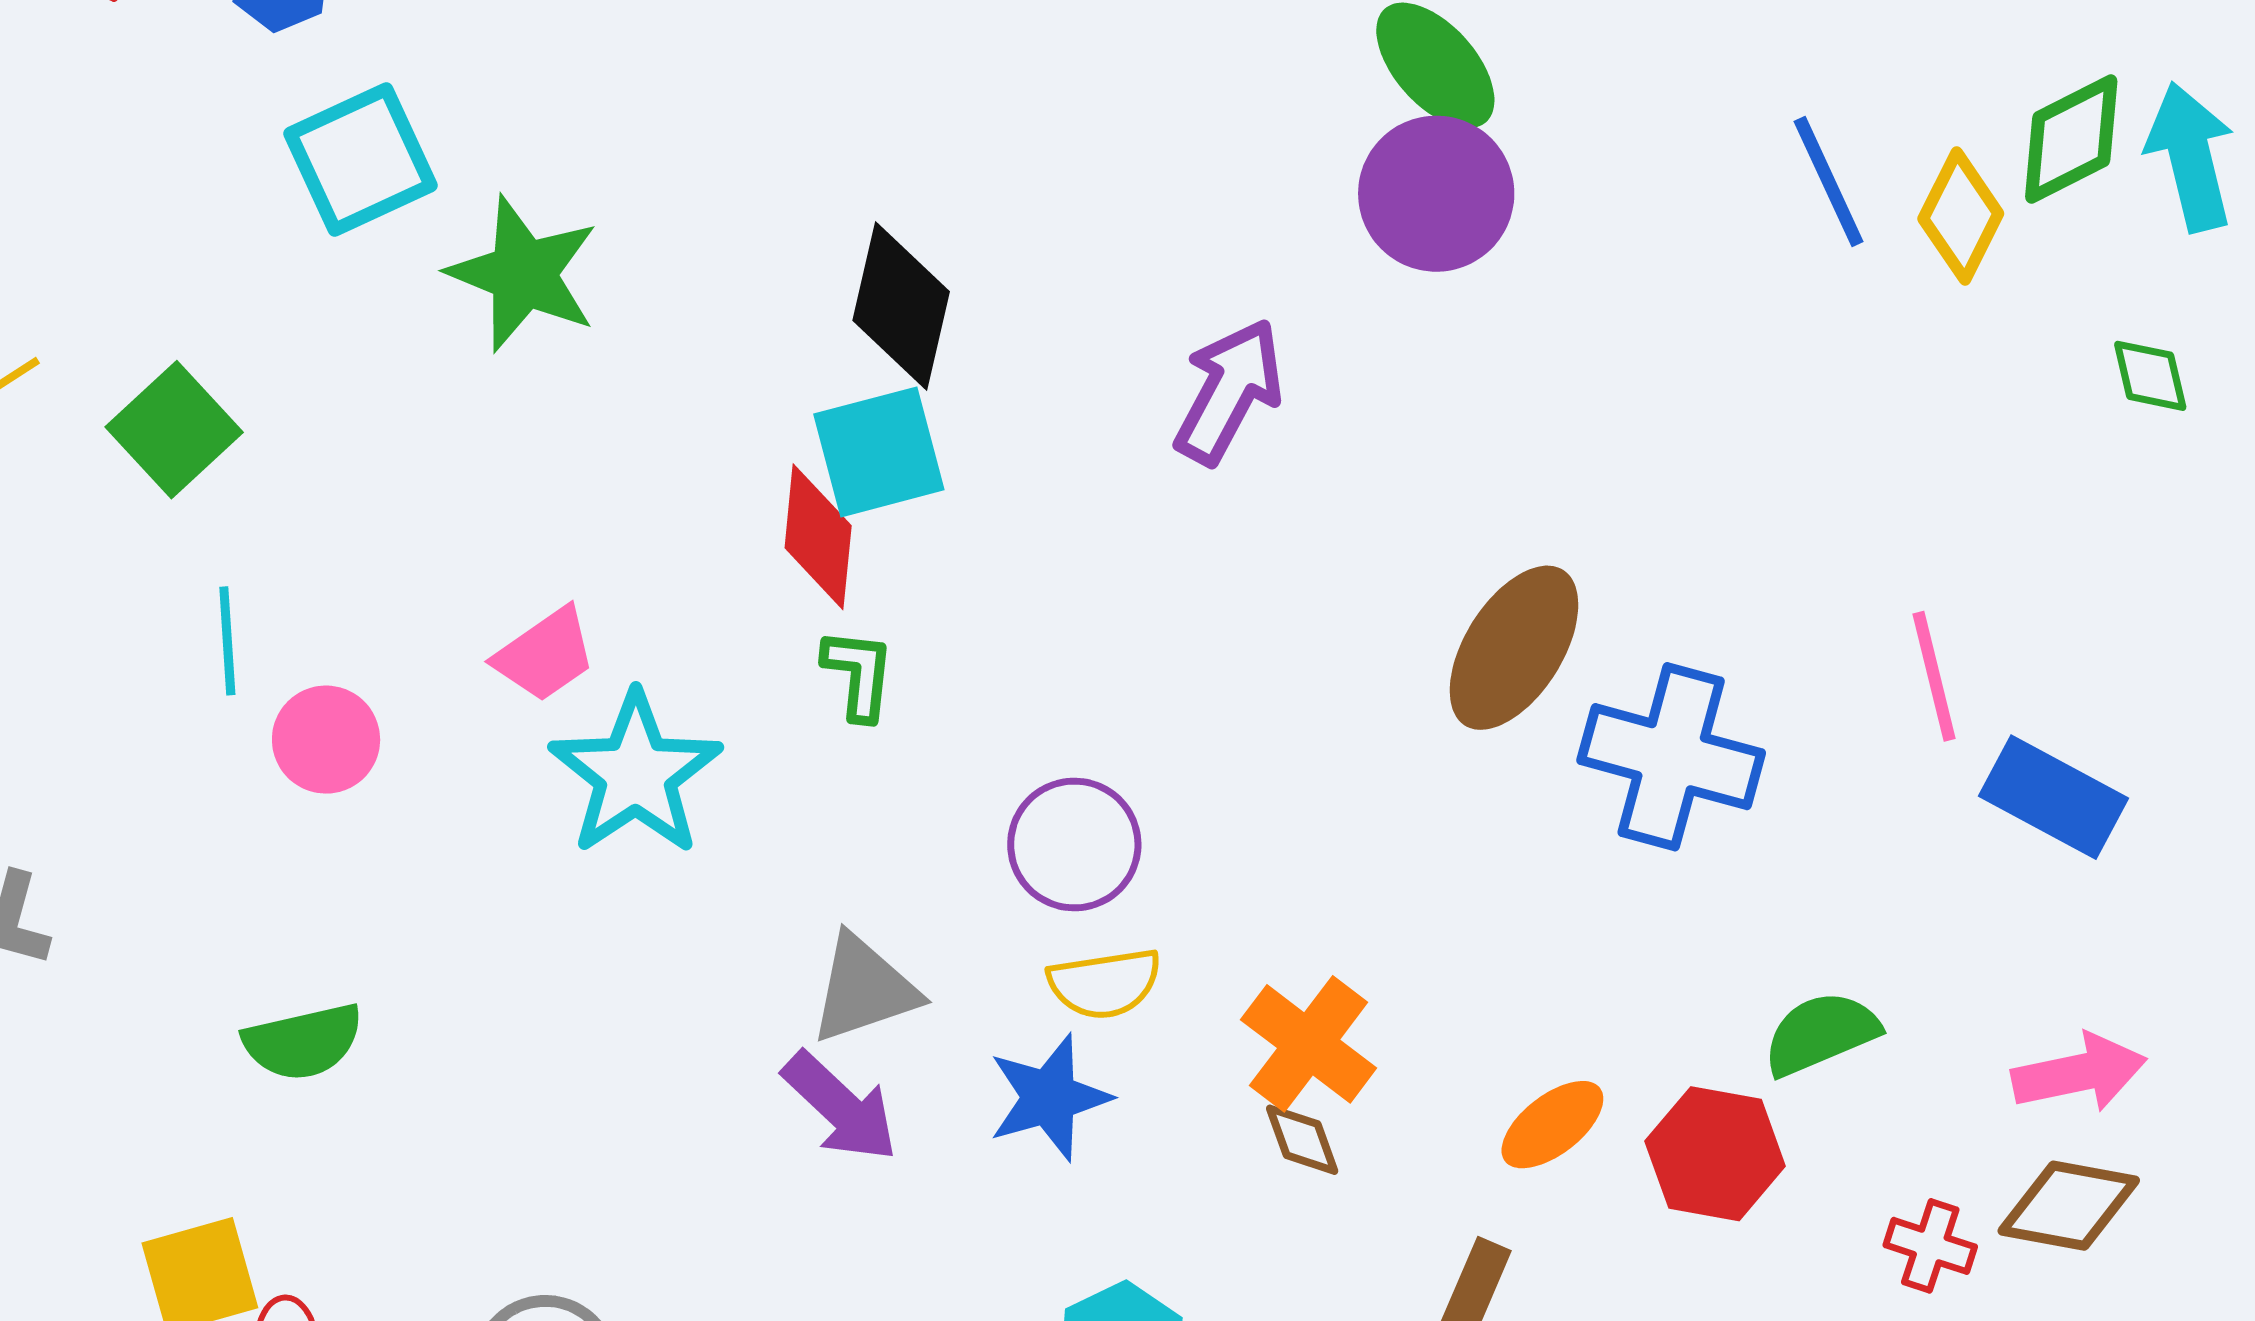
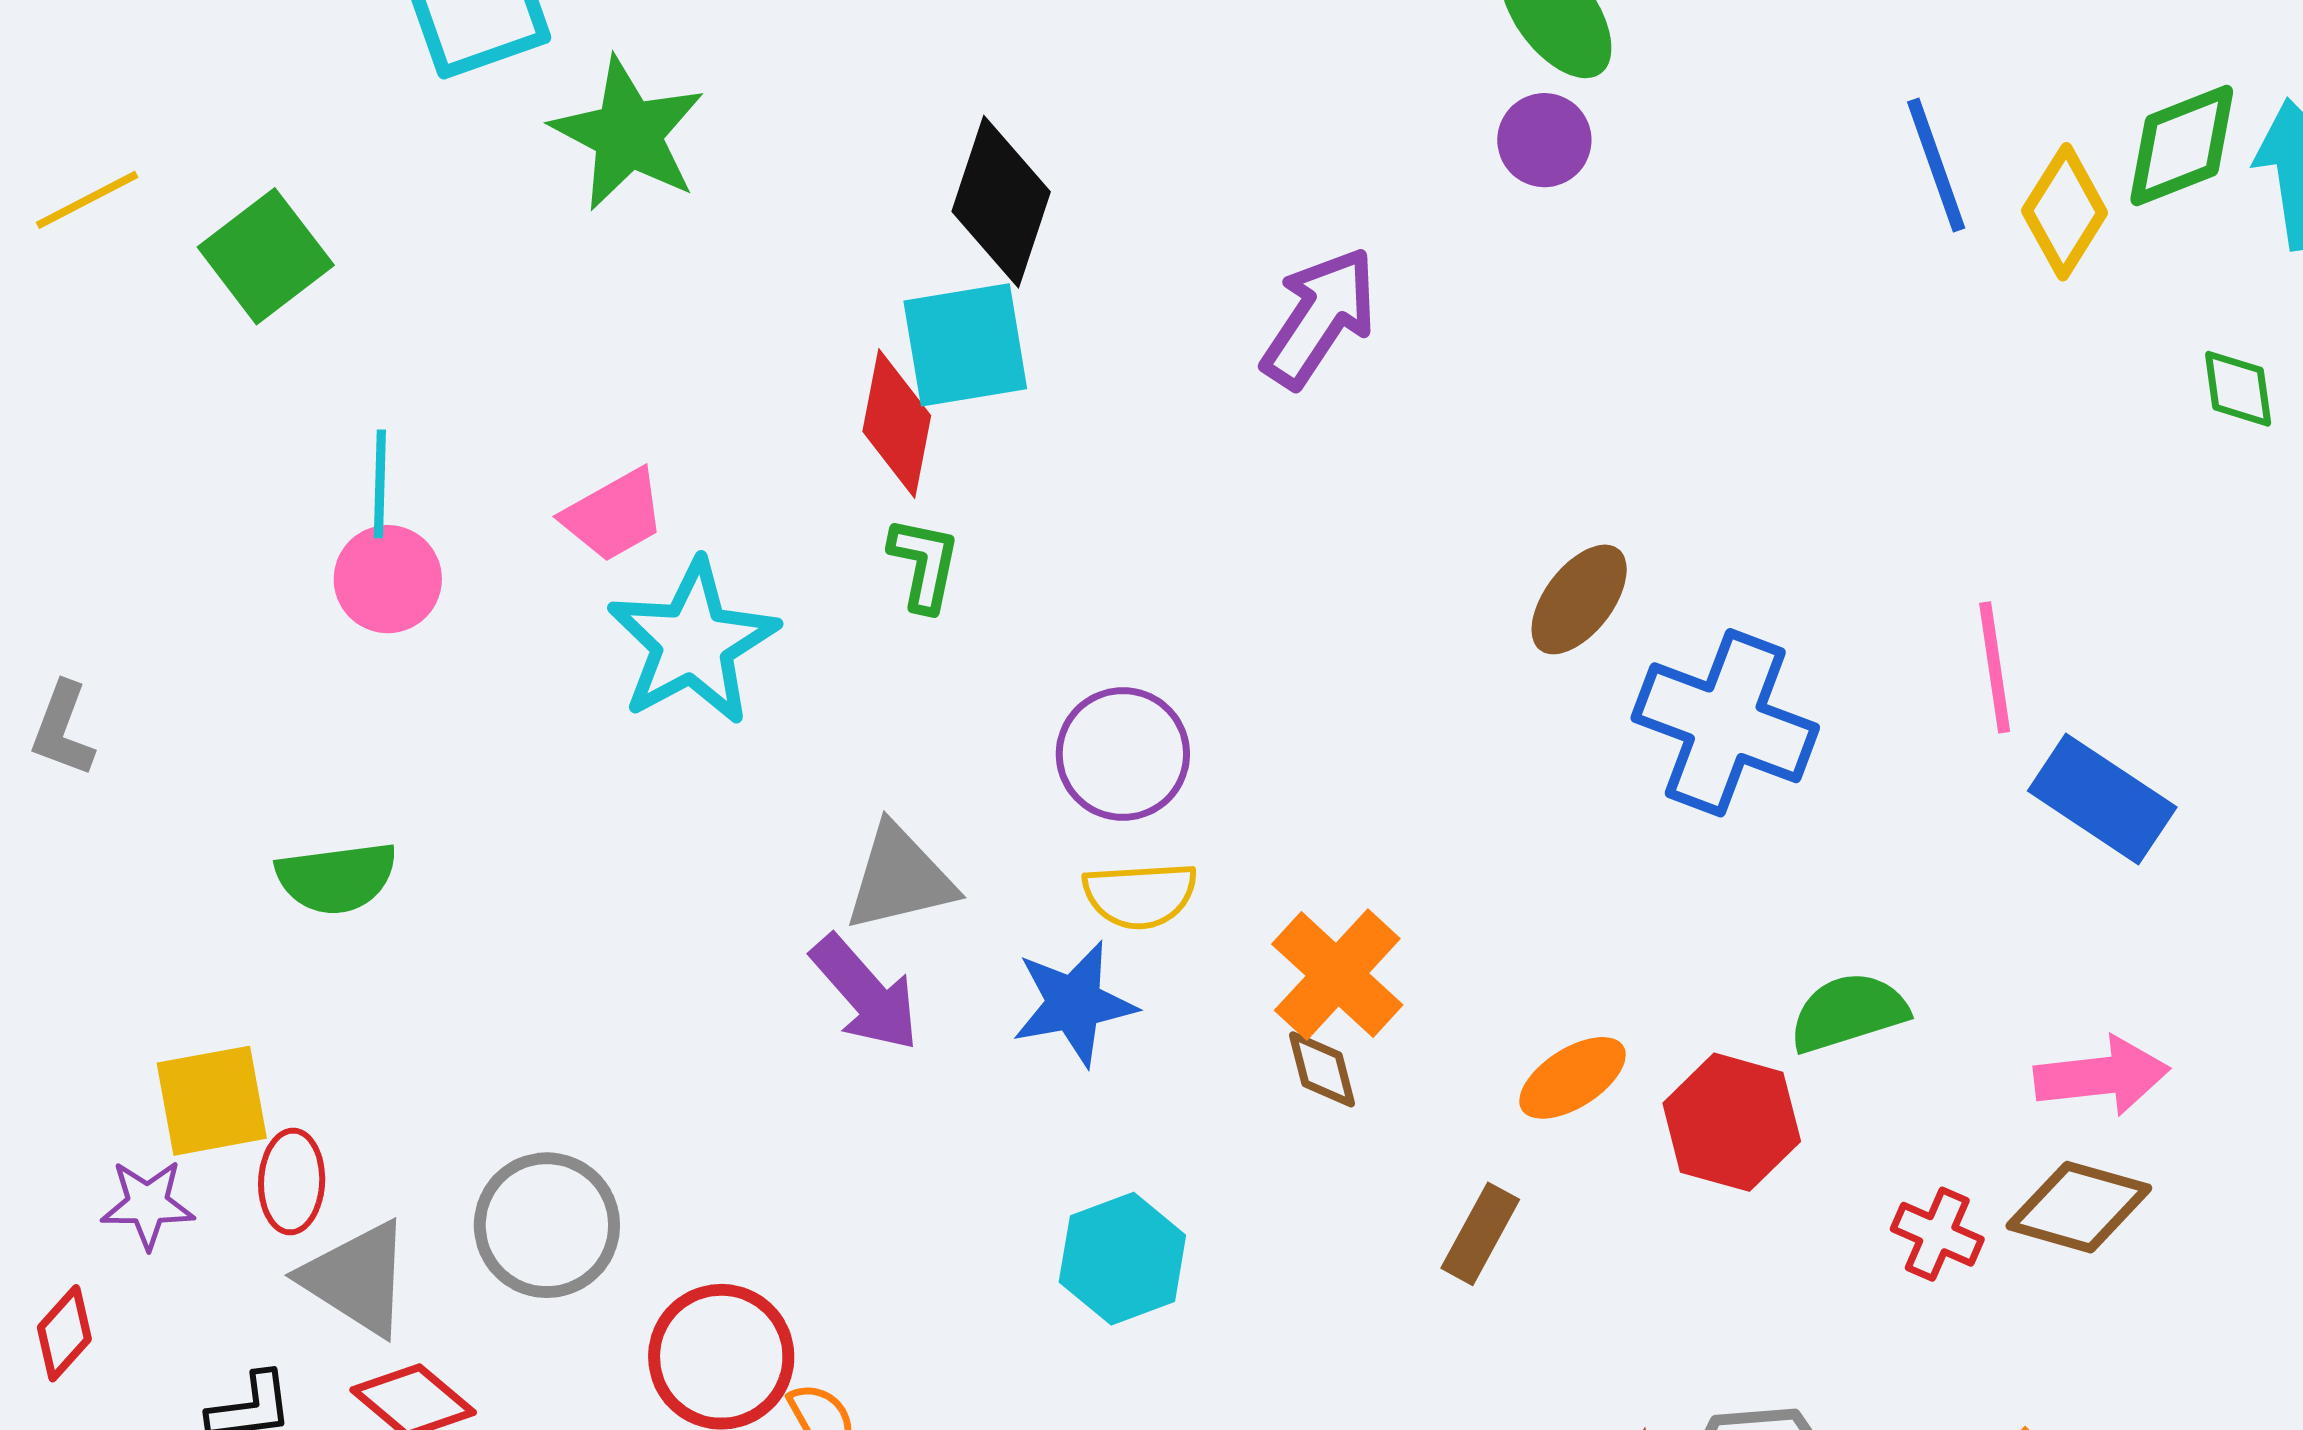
purple circle: (1436, 194) -> (1544, 140), size x0.6
cyan line: (227, 641) -> (380, 484), moved
brown ellipse: (1514, 648) -> (1579, 599), size x0.7

